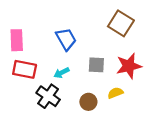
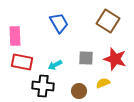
blue trapezoid: (66, 39) -> (59, 23), moved
red star: (129, 66) -> (115, 59), turned 30
black cross: (48, 96) -> (43, 86), turned -30

